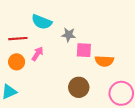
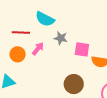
gray star: (69, 35) -> (61, 38), moved

